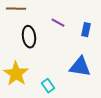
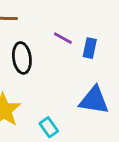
blue rectangle: (86, 30) -> (90, 48), moved

